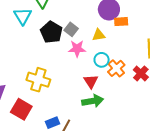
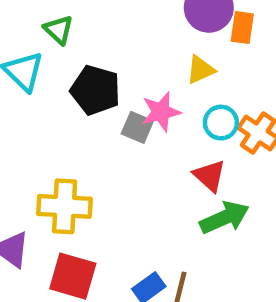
orange rectangle: (121, 22) -> (242, 28), turned -64
gray square: (71, 29) -> (137, 127), moved
yellow cross: (38, 80) -> (65, 206), moved

